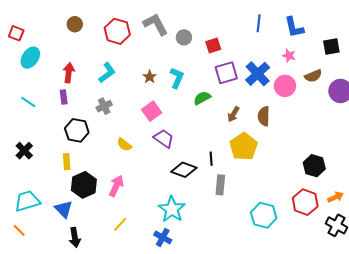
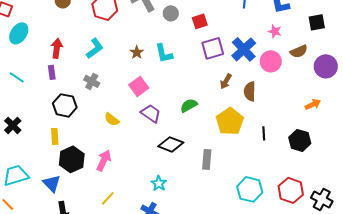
cyan L-shape: (177, 78) -> (164, 53), turned 145
green semicircle: (202, 98) -> (189, 105), moved
gray cross: (104, 106) -> (92, 81), turned -35
brown arrow: (233, 114) -> (226, 81), moved
black line: (211, 159) -> (264, 133), moved
orange arrow: (335, 197) -> (313, 104), moved
red hexagon: (305, 202) -> (291, 190), moved
cyan star: (172, 209) -> (159, 183), size x0.6

